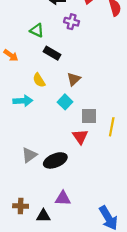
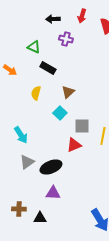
yellow semicircle: (39, 80) -> (36, 93), turned 48
cyan arrow: (23, 101) -> (21, 135), moved, turned 60
red triangle: (80, 137) -> (74, 145), turned 42
purple triangle: (63, 198) -> (53, 193), moved

